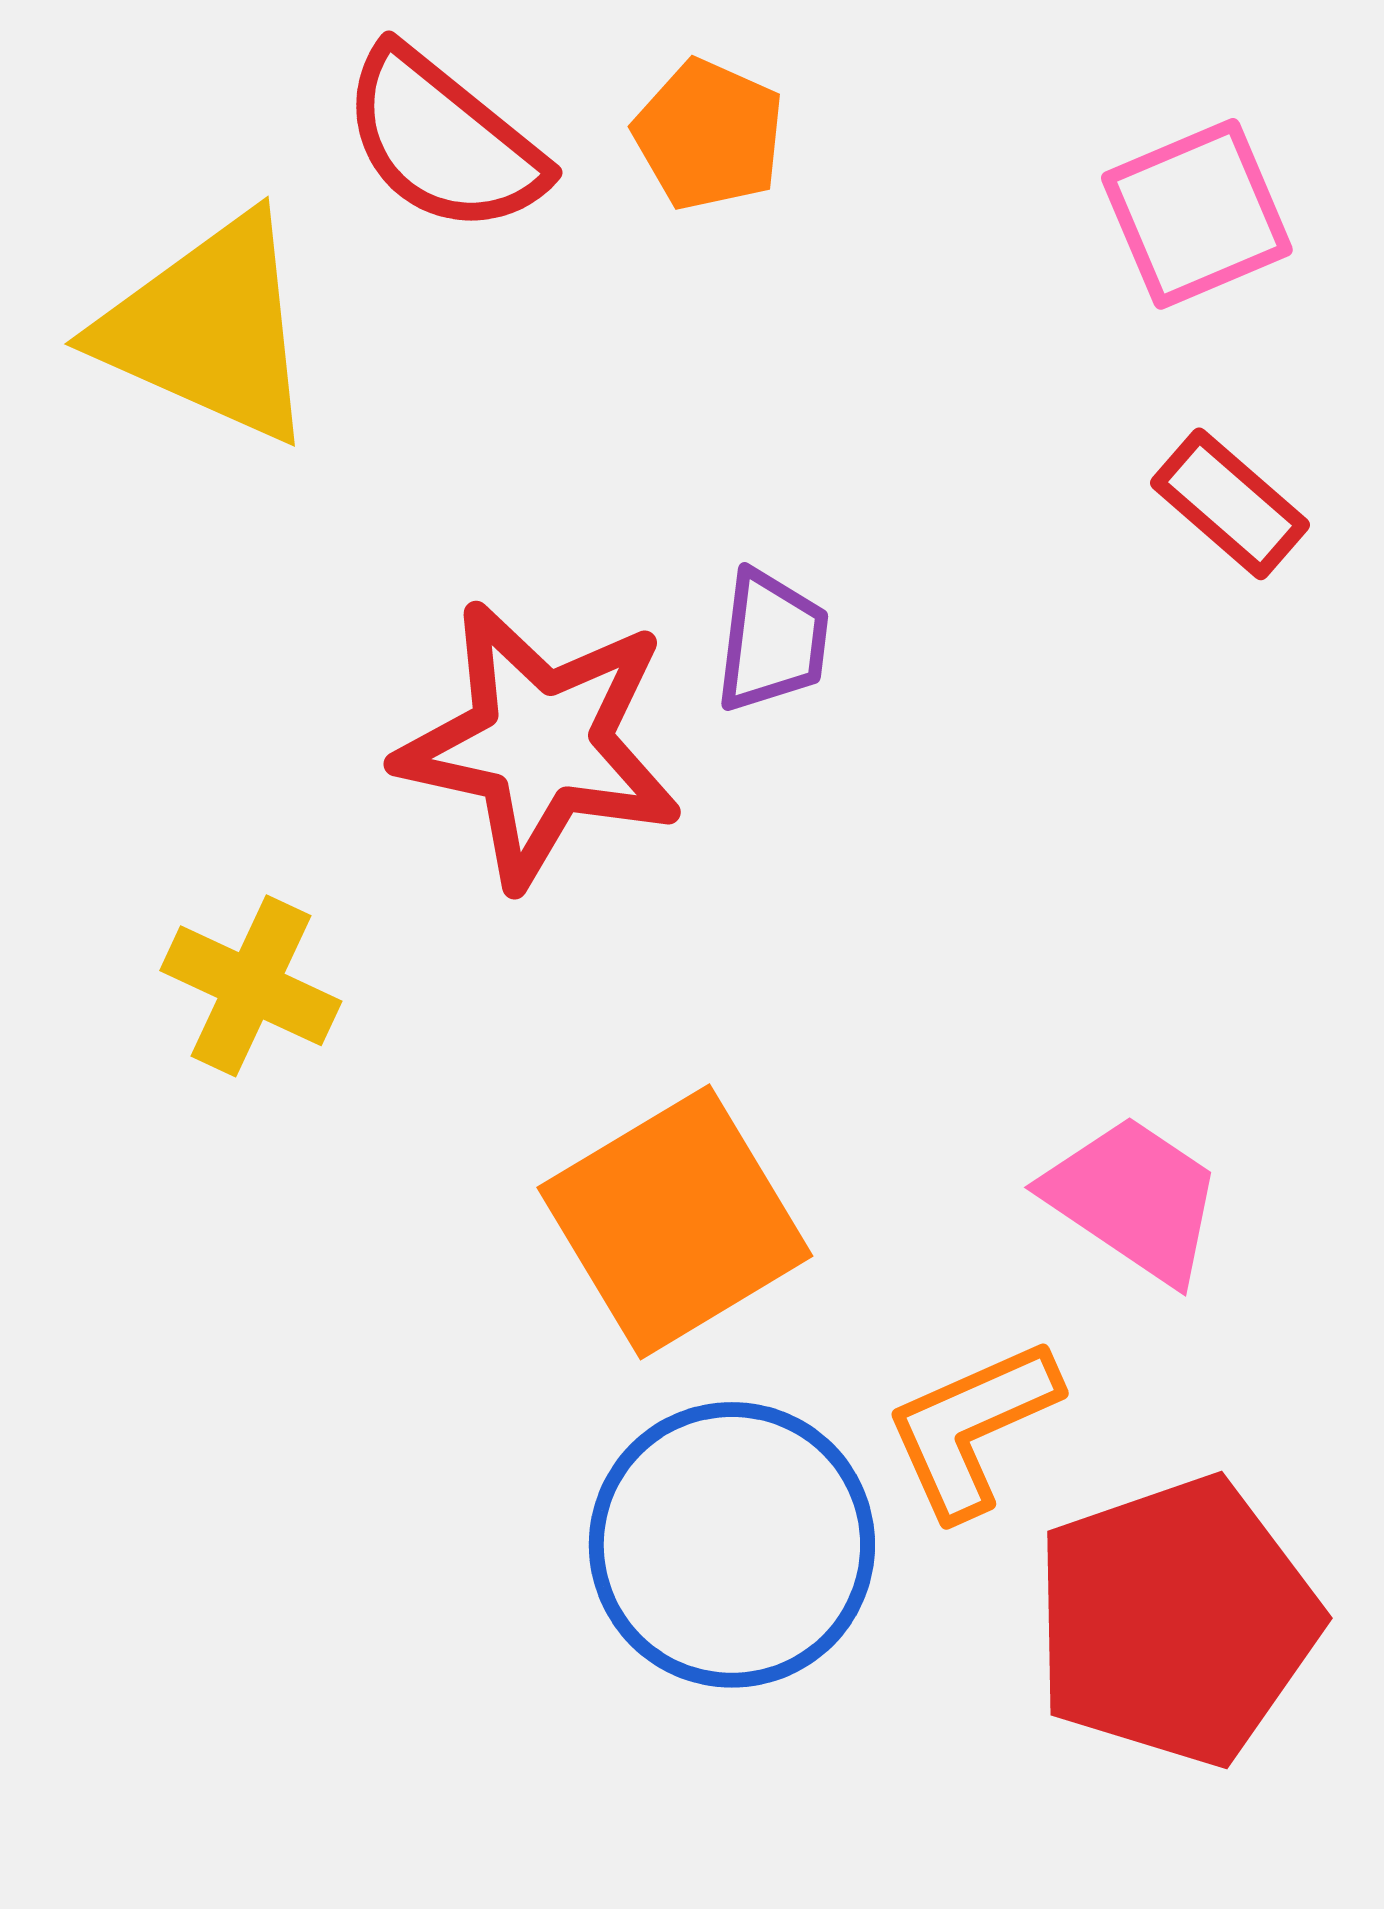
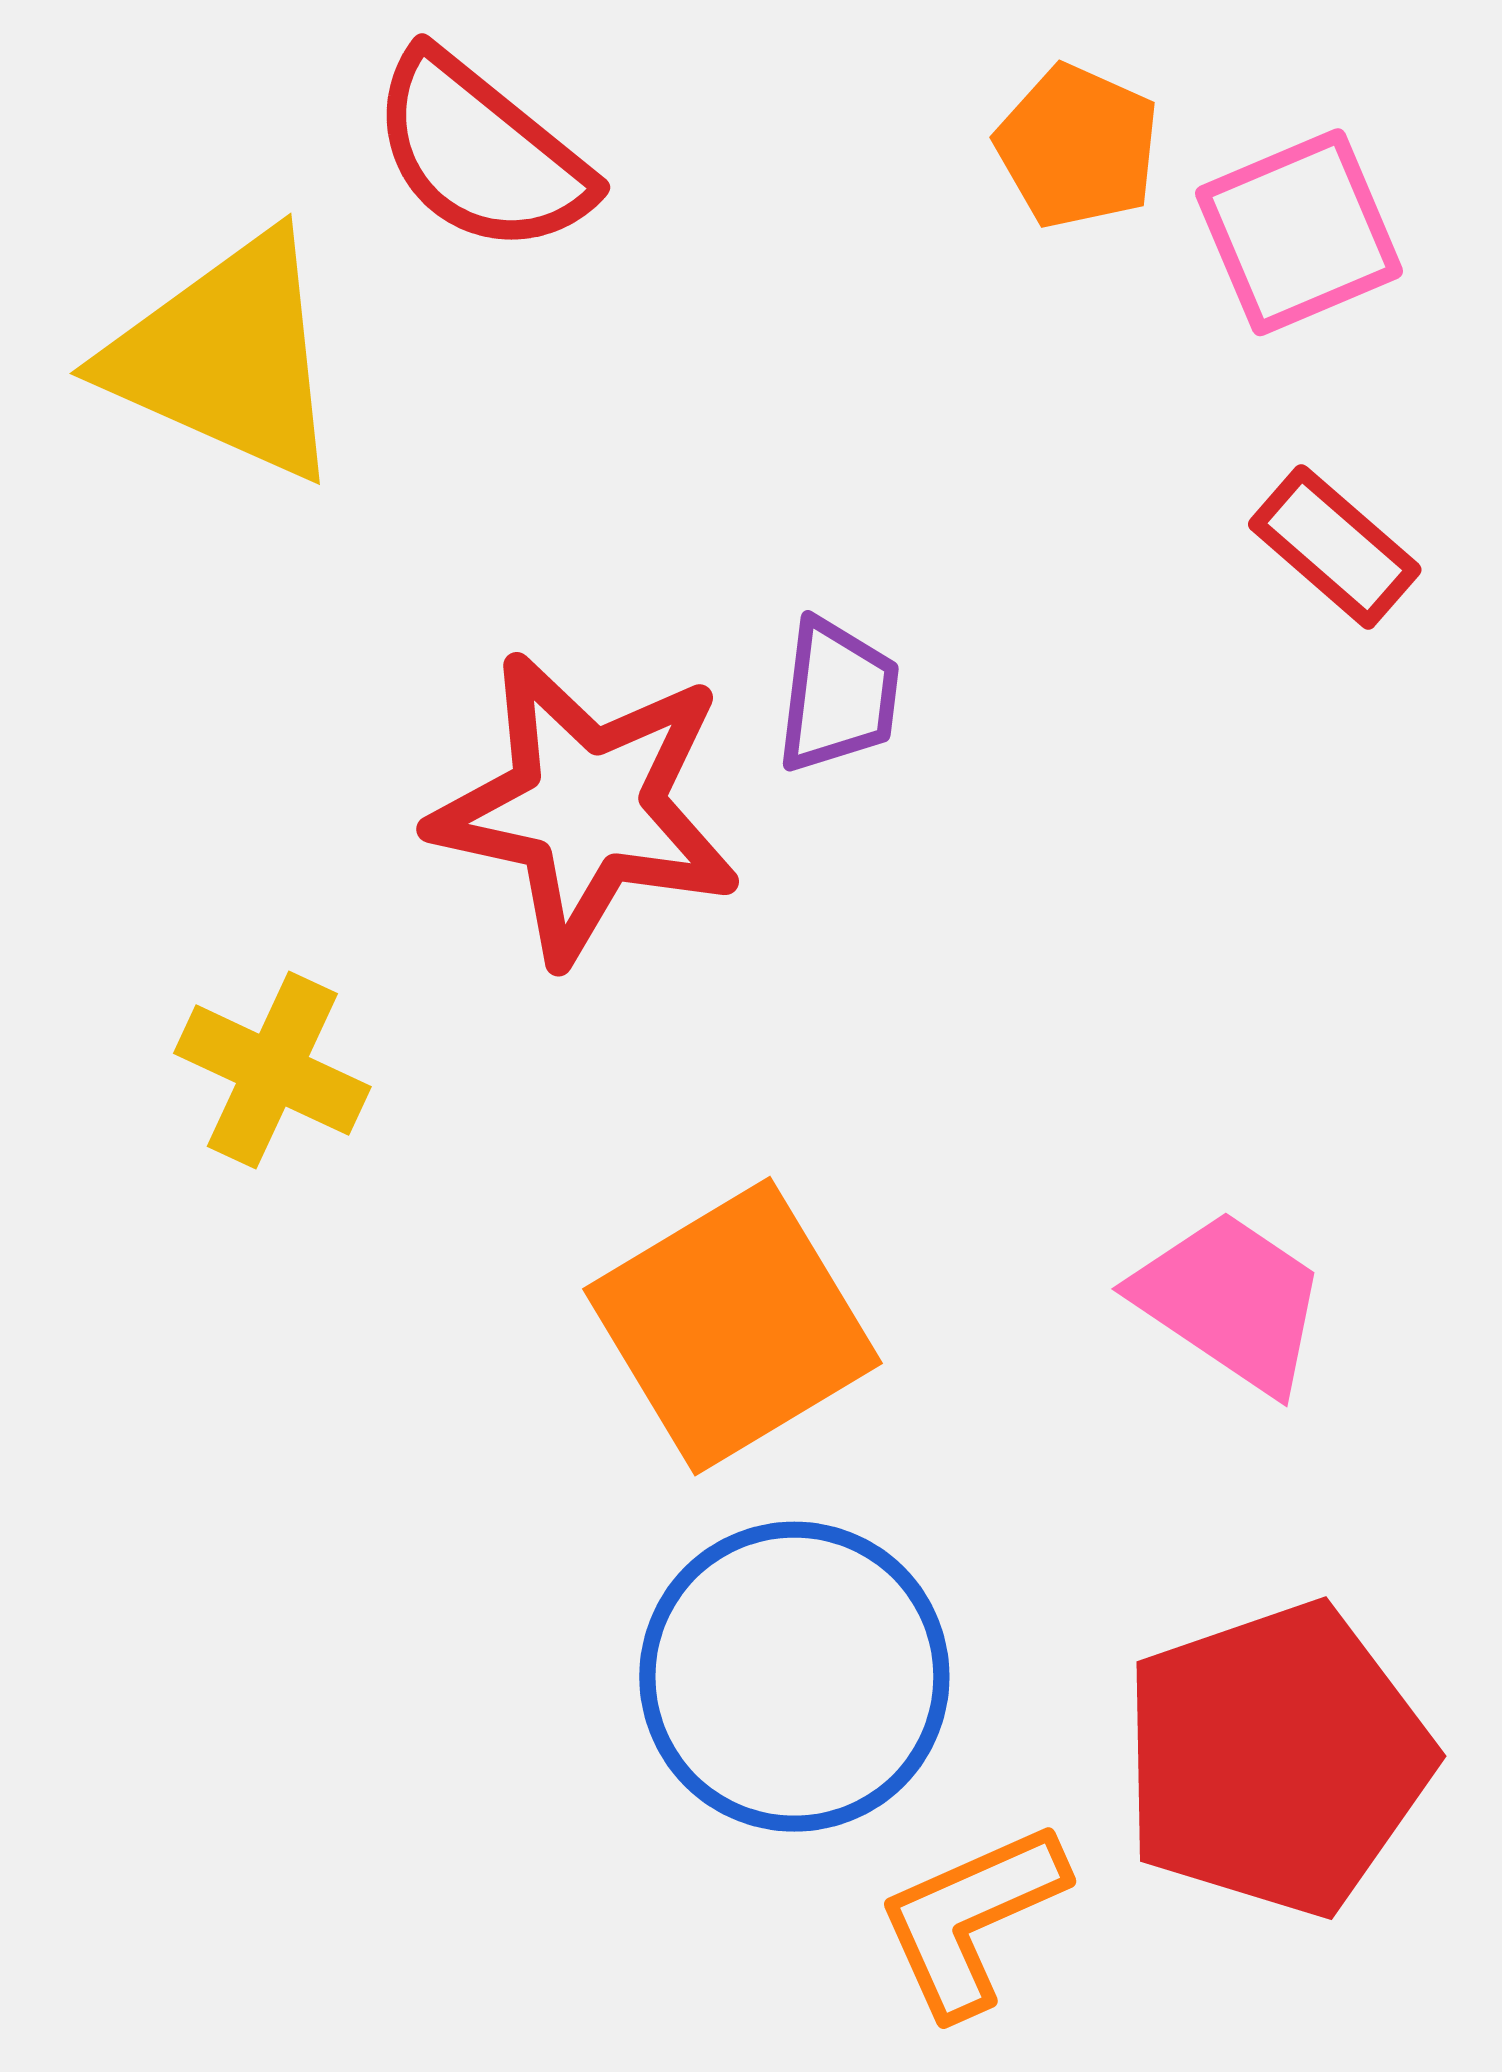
orange pentagon: (709, 135) -> (1078, 147), moved
orange L-shape: (972, 1428) -> (971, 1919), moved

